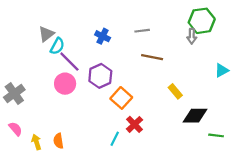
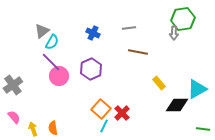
purple line: (69, 62) -> (51, 62), moved
cyan triangle: (222, 70) -> (197, 89), moved, size x1.5
orange square: (121, 98) -> (101, 109), moved
green line: (216, 135) -> (203, 129), moved

